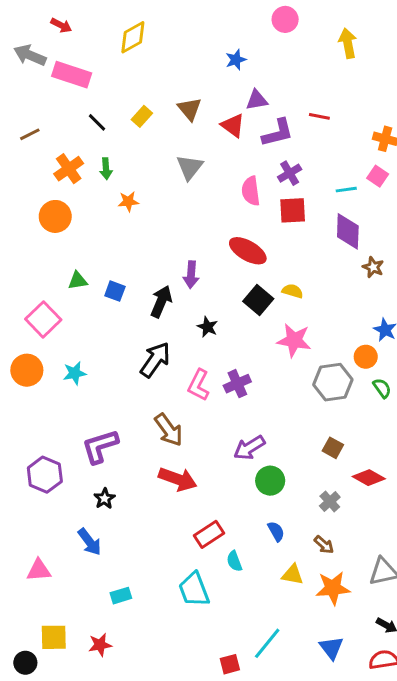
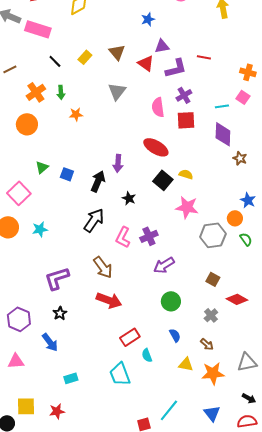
green triangle: (78, 281) -> (42, 167), turned -32
purple arrow: (249, 448) -> (164, 265), moved
purple hexagon: (45, 475) -> (19, 319), moved

